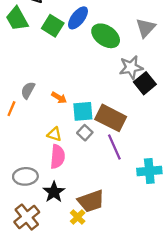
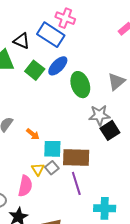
green ellipse: (106, 36) -> (80, 85), turned 30
brown rectangle: (111, 118) -> (76, 157), turned -32
yellow triangle: (54, 134) -> (38, 169), moved, turned 32

